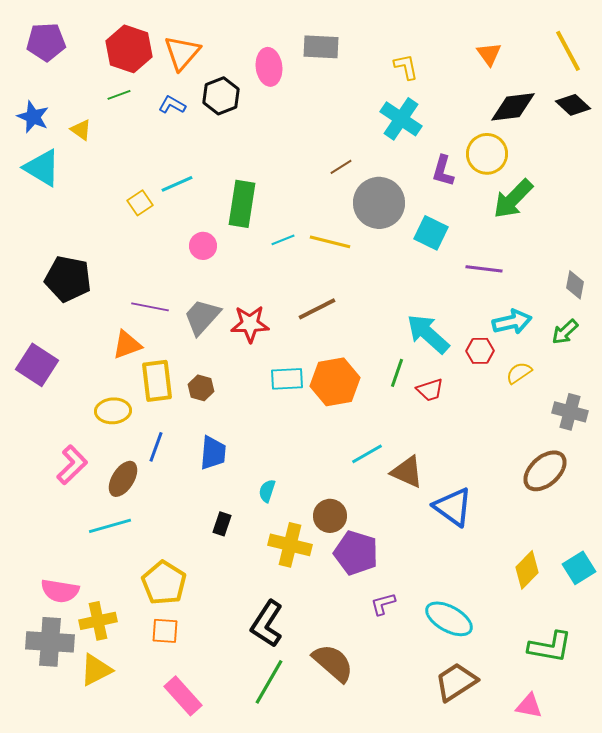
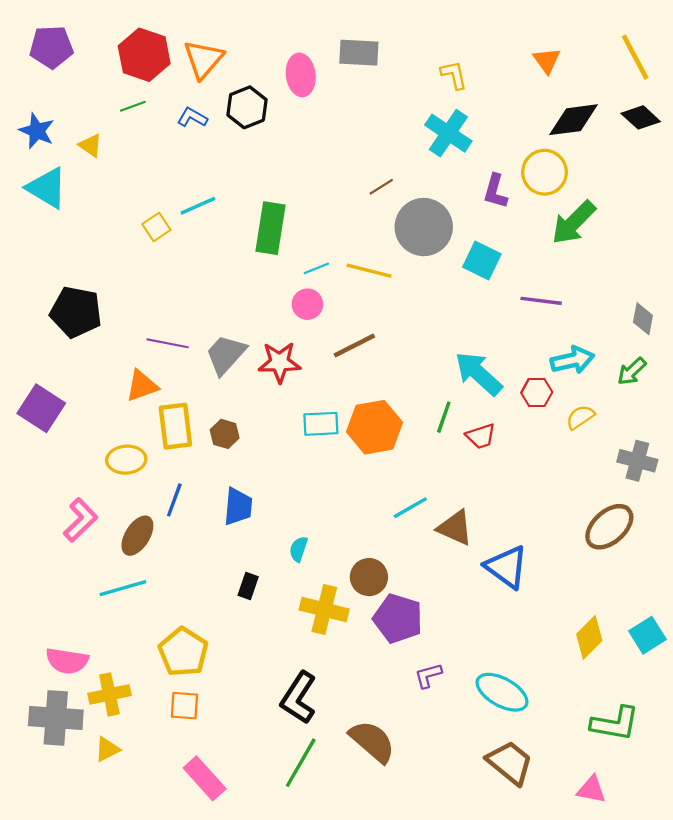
pink circle: (203, 246) -> (307, 304), moved
yellow triangle: (96, 670) -> (107, 749), size x0.7
brown trapezoid: (456, 682) -> (510, 763), turned 72

